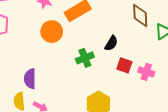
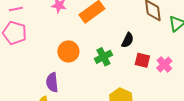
orange circle: (52, 32) -> (68, 51), moved
pink cross: (146, 72) -> (164, 64), turned 35

